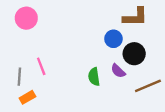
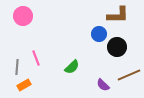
purple semicircle: (118, 71) -> (103, 85), moved
green semicircle: (94, 77) -> (72, 67), moved, turned -126

